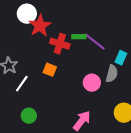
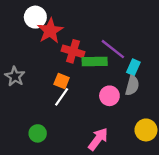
green rectangle: (79, 37) -> (95, 62), moved, size x1.5
cyan rectangle: (121, 58) -> (133, 67), moved
white line: (22, 84) -> (62, 97), moved

